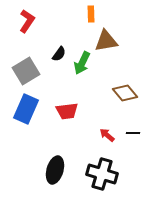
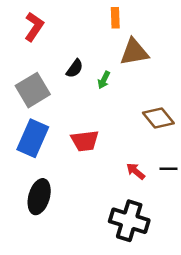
green arrow: (82, 63) -> (104, 80), size x0.6
black ellipse: (55, 170) -> (39, 197), moved

